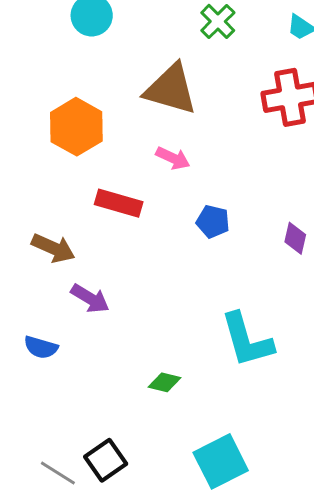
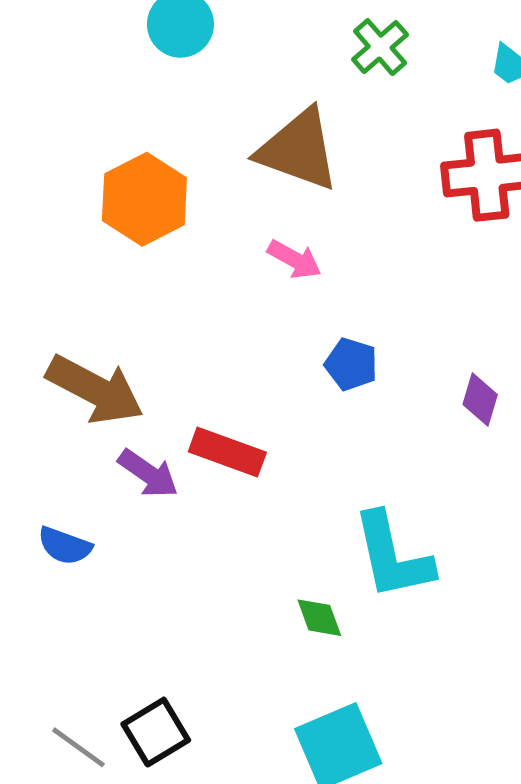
red rectangle: (119, 203) -> (227, 452), moved
brown arrow: (53, 248) -> (95, 390), size x1.4
green diamond: (164, 382) -> (319, 618), moved, turned 52

